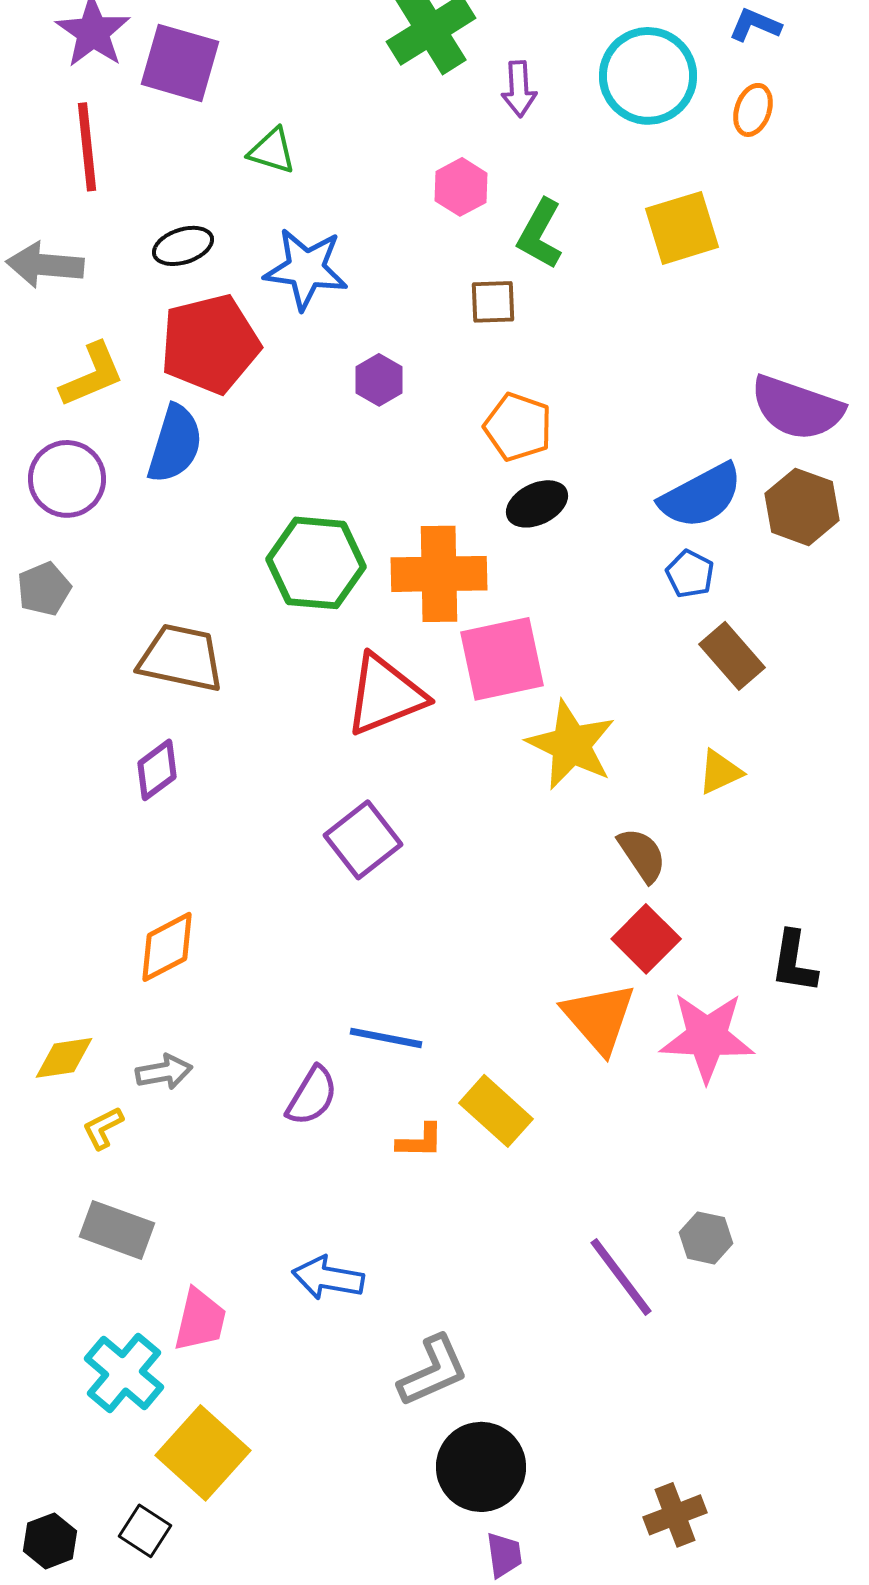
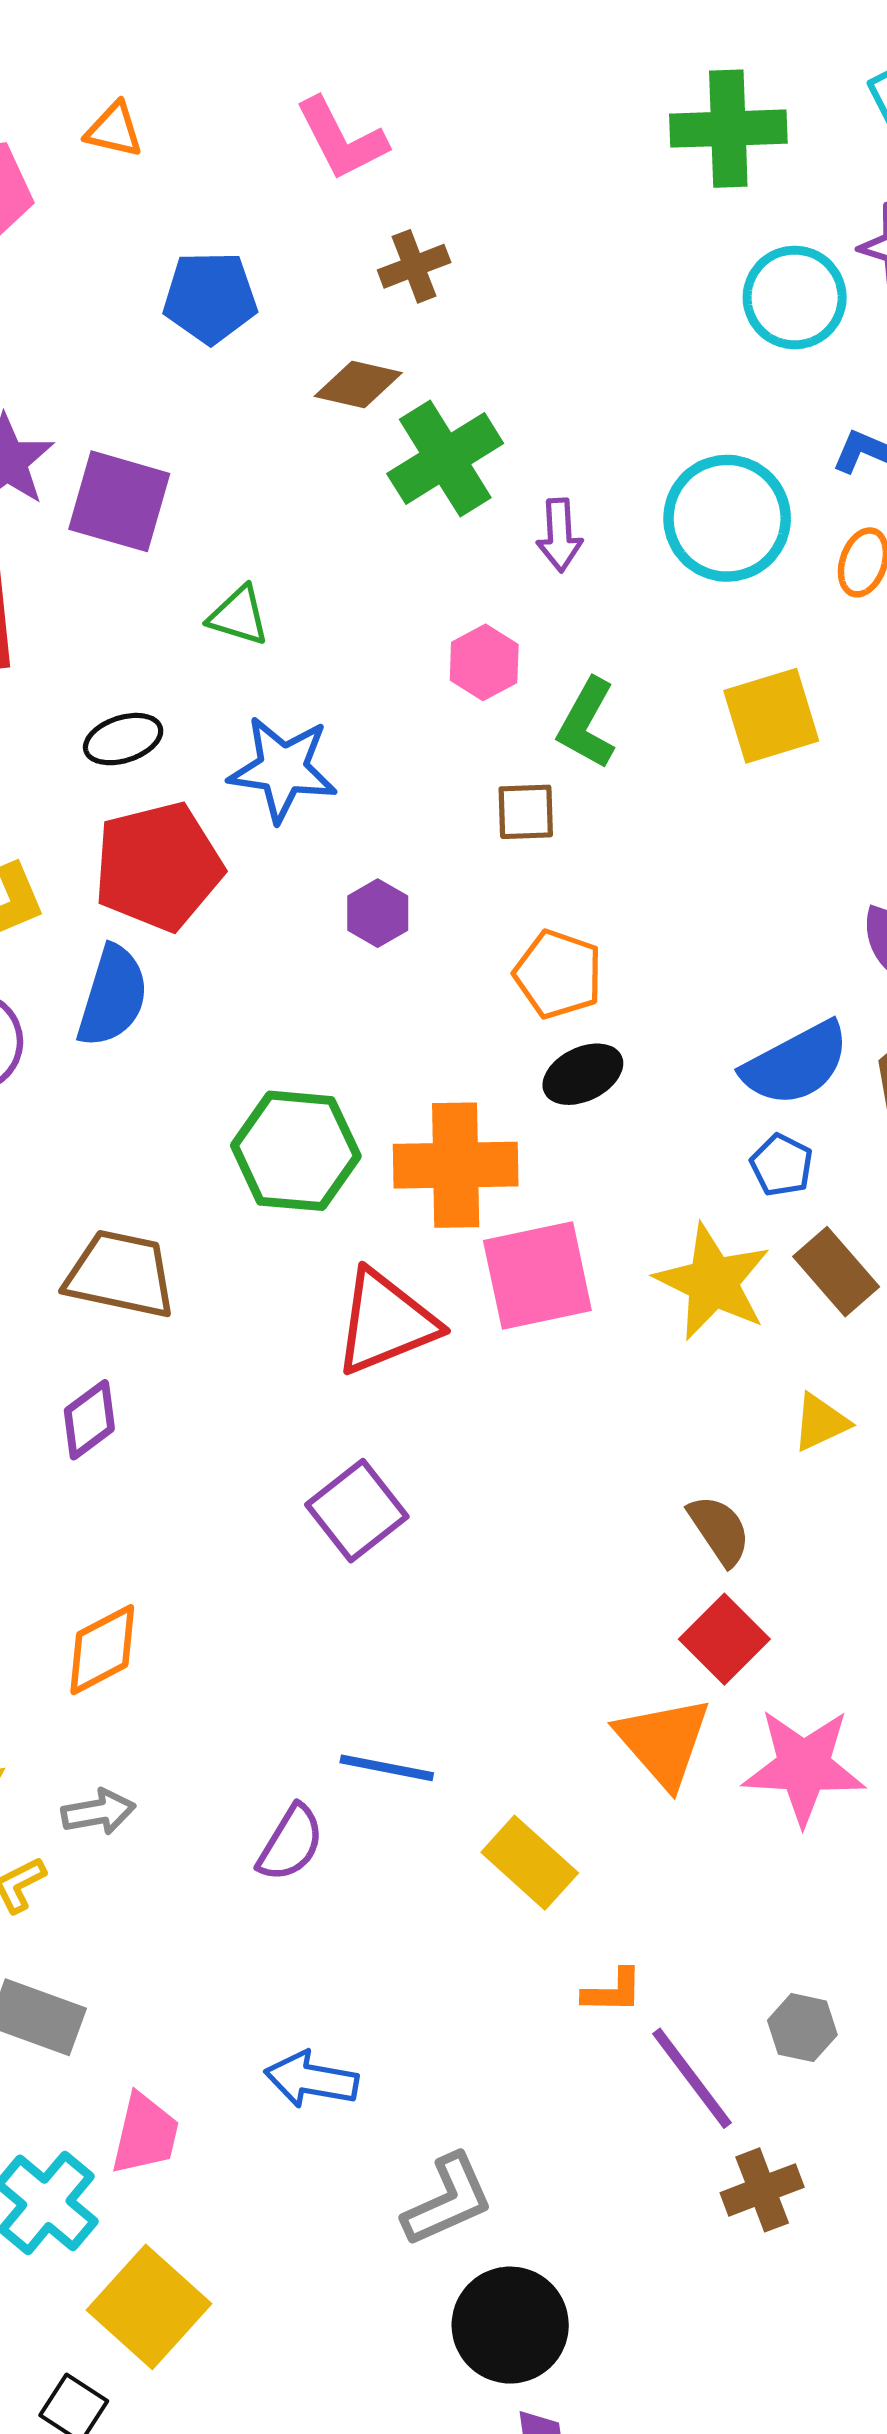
yellow star: (571, 745) -> (713, 1282), moved
orange L-shape: (420, 1141) -> (613, 1991), moved
brown cross: (675, 1515) -> (762, 2190), moved

